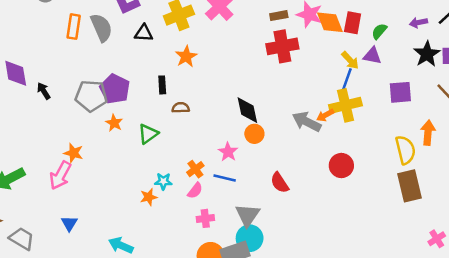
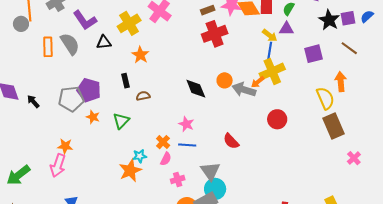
orange circle: (254, 134) -> (225, 80), moved
orange star: (149, 197) -> (130, 170), size x1.6
pink cross: (437, 239) -> (354, 158), moved

